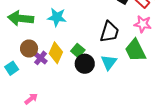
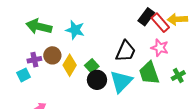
brown circle: (29, 48) -> (52, 55), moved
purple cross: (40, 58) -> (34, 60), moved, turned 32
cyan triangle: (109, 62) -> (121, 81), size x1.4

